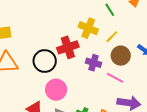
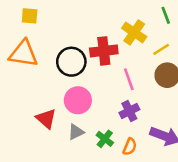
purple cross: (93, 63) -> (129, 111), moved, turned 35
pink line: (115, 78) -> (129, 79), moved, turned 30

